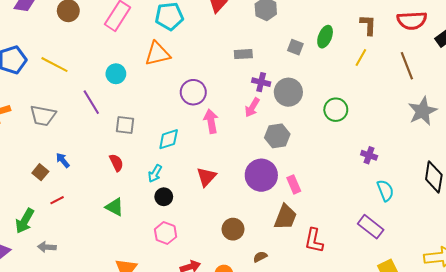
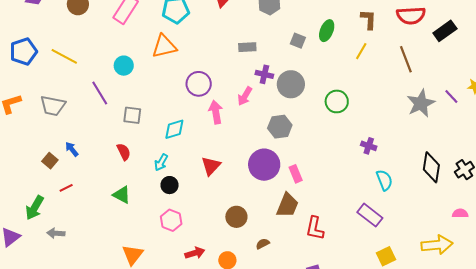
pink arrow: (252, 107) -> (245, 96), moved

